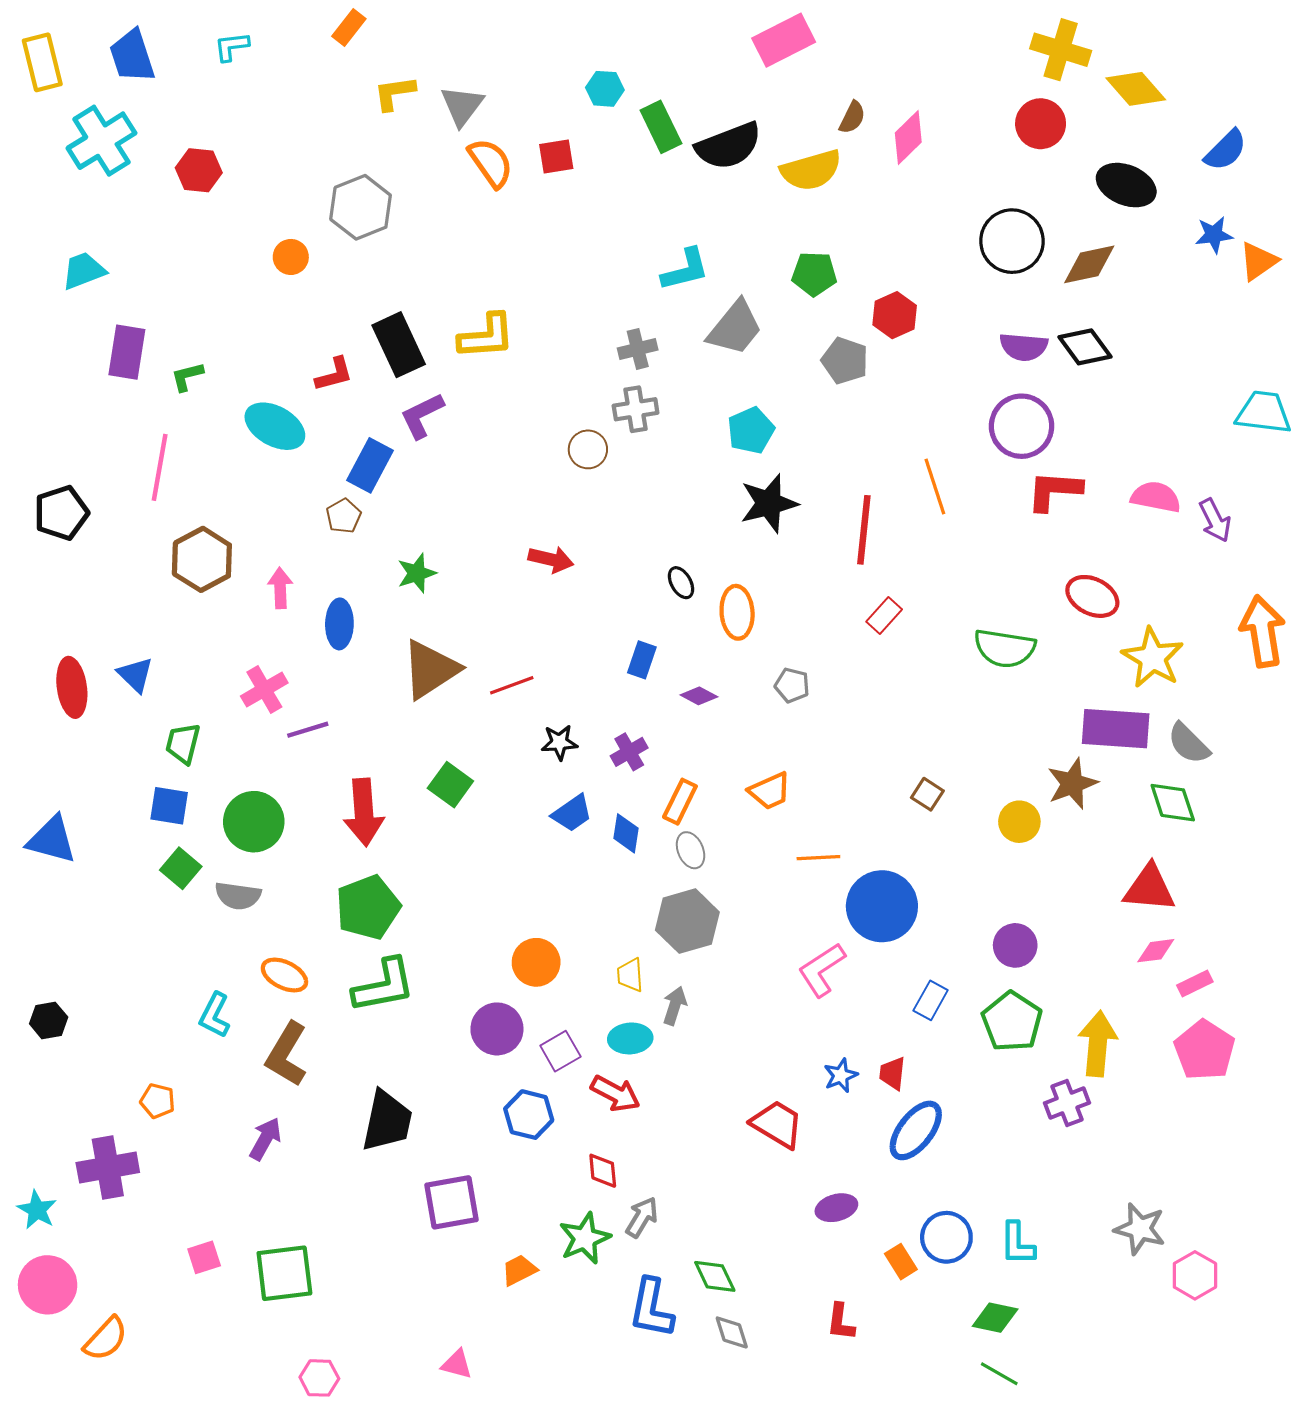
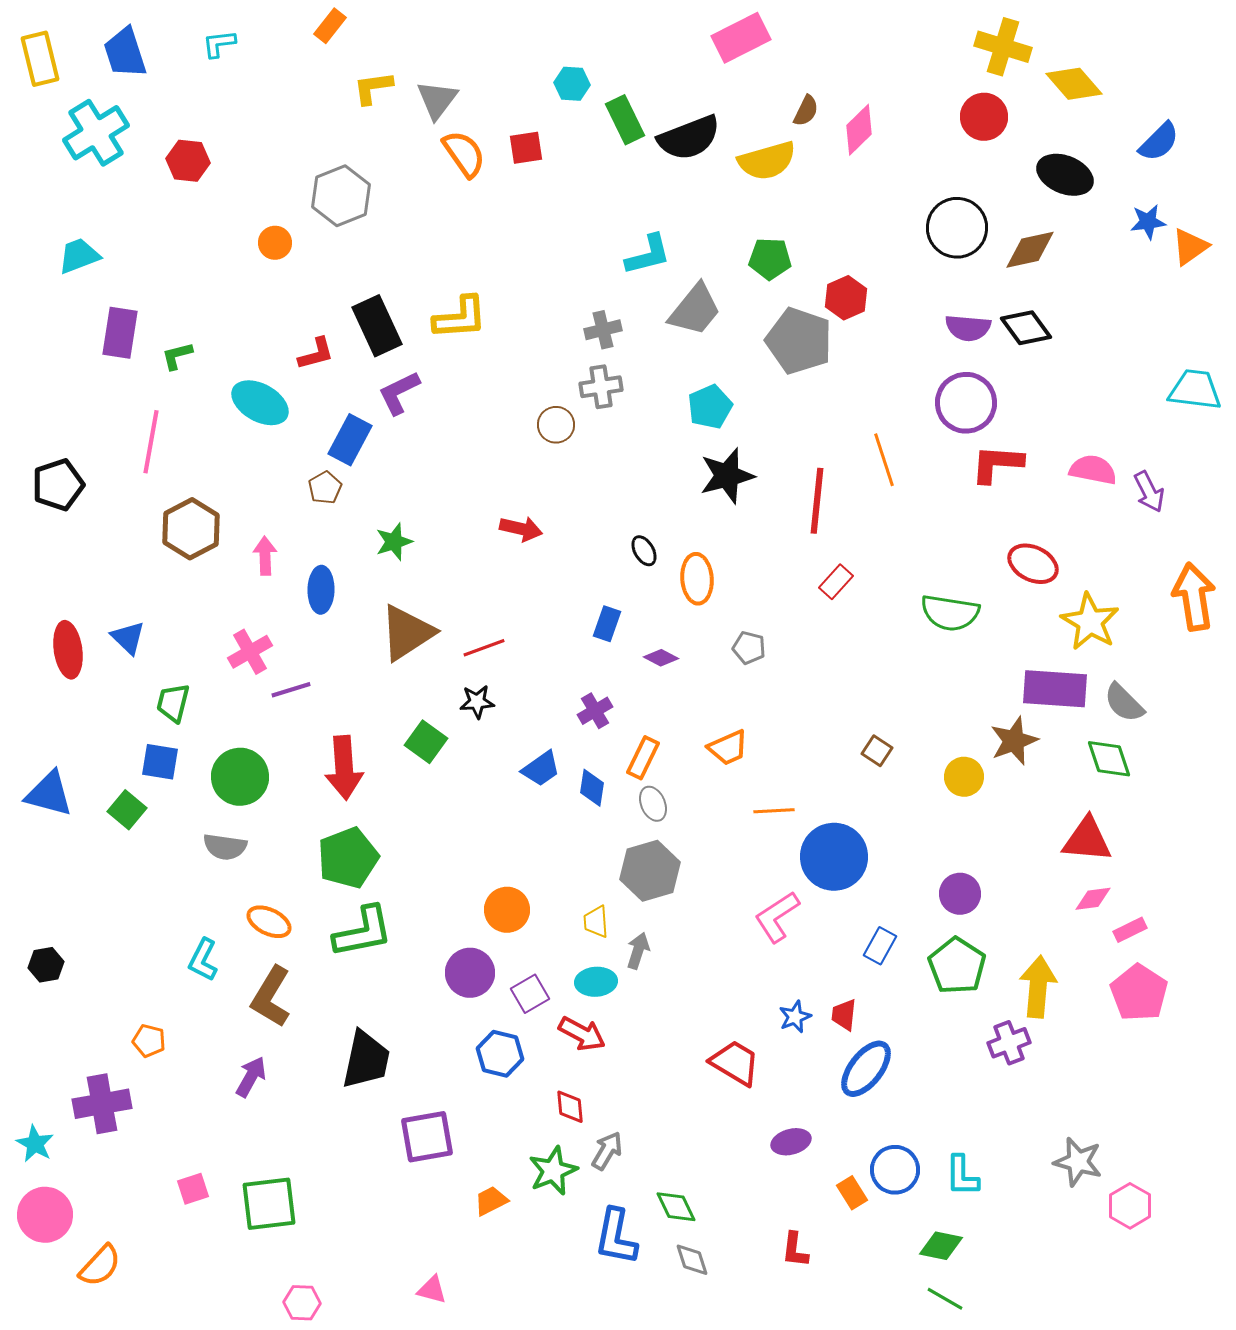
gray pentagon: (845, 361) -> (799, 341), size x1.5
black star: (559, 742) -> (477, 702), moved
green square: (181, 868) -> (127, 810), moved

